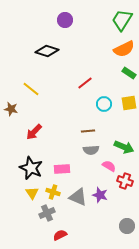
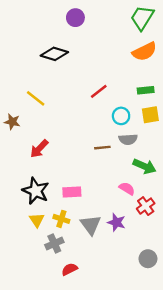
green rectangle: (129, 73) -> (146, 90), moved, turned -40
gray semicircle: (91, 150) -> (128, 139), moved
red cross: (125, 181) -> (146, 206), turned 35
gray triangle: (78, 197) -> (91, 225), turned 30

